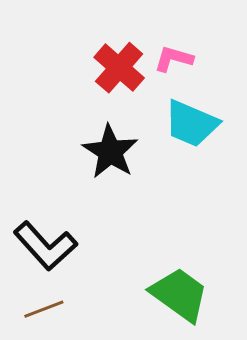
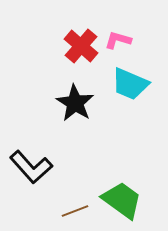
brown line: (44, 309) -> (75, 211), moved

